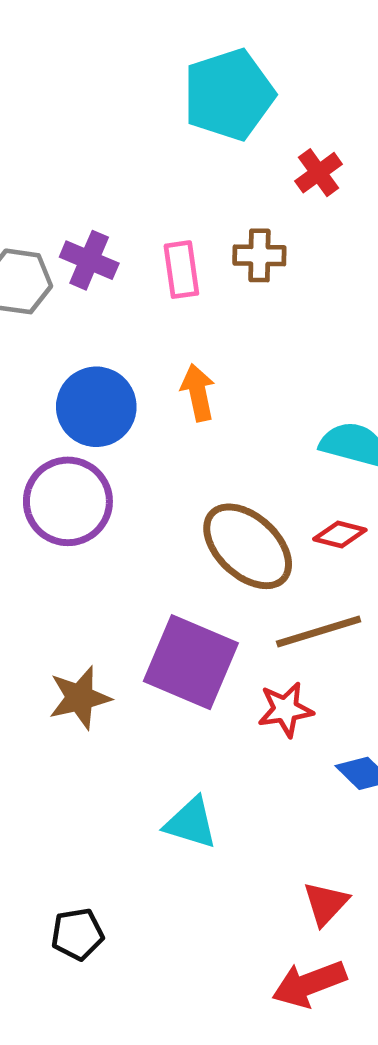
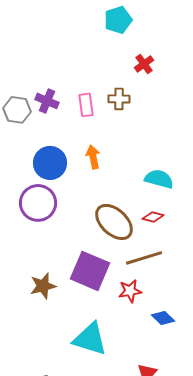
cyan pentagon: (229, 95) -> (118, 20), moved, size x0.7
cyan triangle: (191, 823) -> (90, 339), size x1.5

